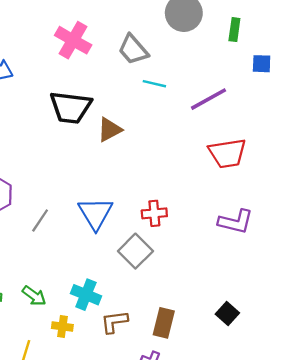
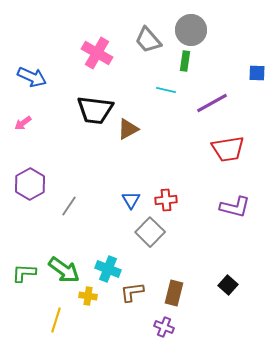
green rectangle: (234, 30) -> (185, 61), moved
gray trapezoid: (133, 50) -> (148, 40), moved
blue triangle: (95, 213) -> (131, 200), moved, size x0.6
green arrow: (34, 296) -> (64, 270), size x1.5

